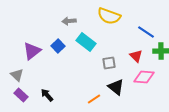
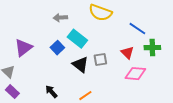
blue square: (58, 46) -> (57, 48), moved
black triangle: (116, 87) -> (80, 65), moved
black arrow: (47, 95) -> (51, 92), moved

